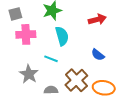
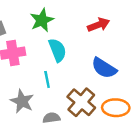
blue semicircle: (98, 55) -> (104, 68), size x1.5
cyan line: (51, 59) -> (47, 79), turned 64

